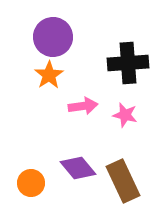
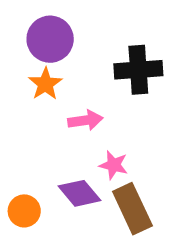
pink star: (125, 115) -> (114, 165), moved

